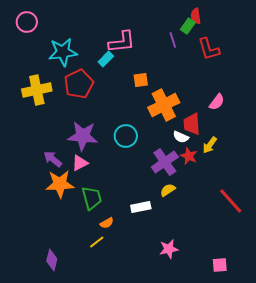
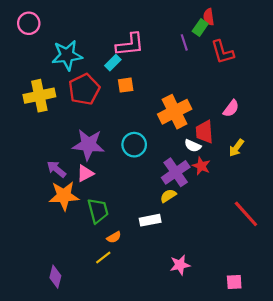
orange square: (141, 80) -> (126, 85), moved
yellow arrow: (210, 145) -> (236, 148), moved
yellow semicircle: (168, 190) -> (168, 196), moved

